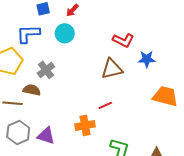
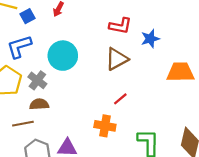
cyan circle: (65, 33) -> (63, 56), moved, size x1.4
gray cross: (46, 70) -> (37, 80), moved
orange cross: (85, 125) -> (105, 126), turned 36

